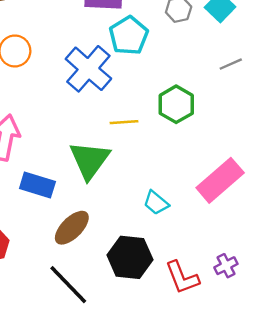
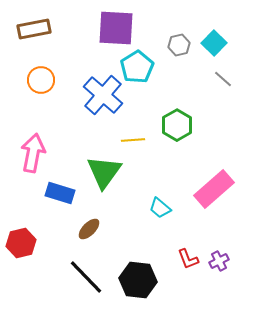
gray line: (231, 64) -> (223, 79), moved, turned 66
brown ellipse: (72, 228) -> (89, 229), size x0.7
black hexagon: (130, 257) -> (138, 280), moved
red L-shape: (182, 278) -> (188, 259), moved, size x0.7

